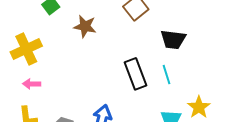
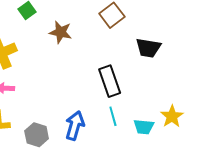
cyan line: (167, 75) -> (113, 116), moved

